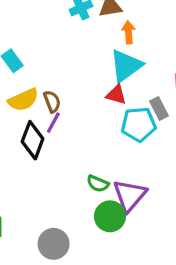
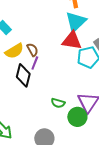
red triangle: (116, 95) -> (72, 41), size x1.5
green semicircle: (98, 184) -> (58, 103), moved

